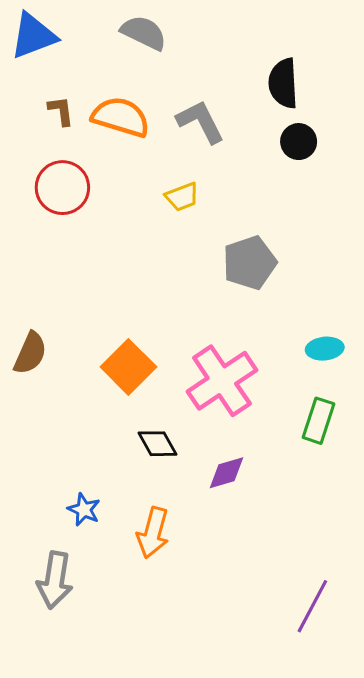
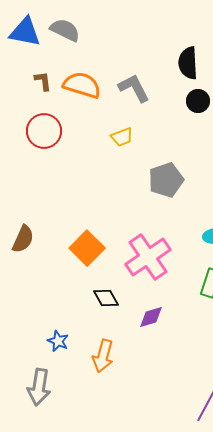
gray semicircle: (144, 33) -> (65, 30), moved
blue triangle: (33, 36) -> (25, 32), turned 32

